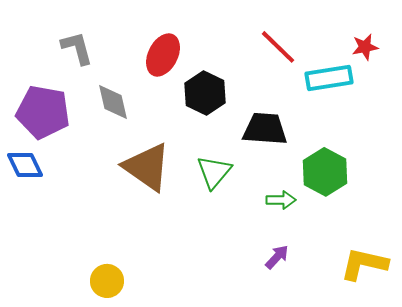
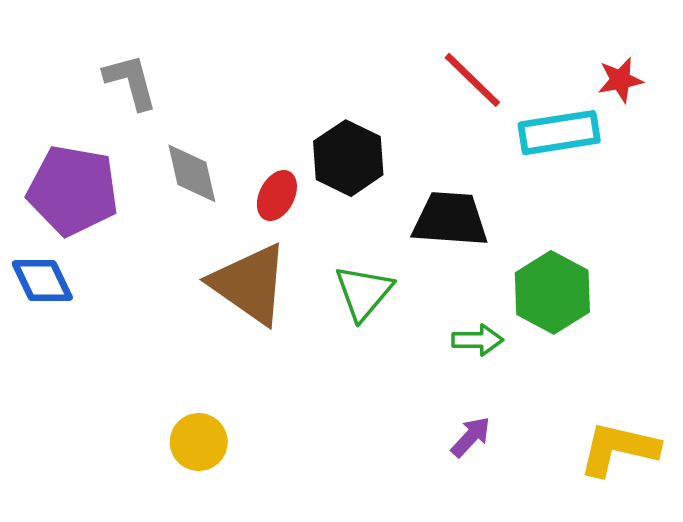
red ellipse: (163, 55) -> (277, 195), moved, size x0.7
yellow circle: (107, 281) -> (199, 442), moved

